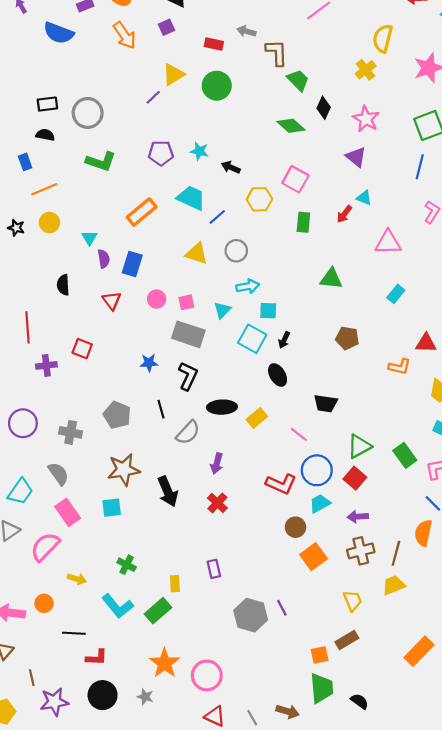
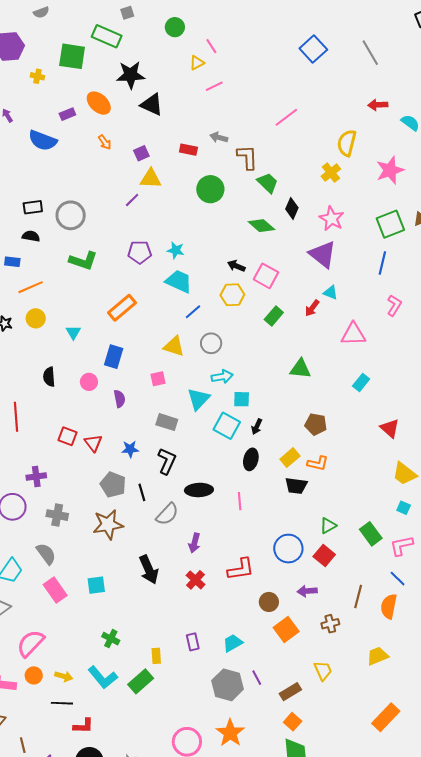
purple square: (167, 27) -> (141, 153), moved
orange arrow: (125, 35) -> (105, 142), size x0.6
yellow triangle: (173, 74) -> (151, 179), turned 35
green circle: (217, 86) -> (210, 189), moved
purple triangle: (356, 157) -> (323, 254), size x1.4
blue rectangle: (25, 162) -> (12, 262), turned -63
black arrow: (231, 167) -> (236, 266), moved
cyan trapezoid: (191, 198) -> (179, 281), moved
green rectangle: (303, 222) -> (274, 316), turned 36
purple semicircle: (104, 259) -> (119, 399), moved
pink circle: (157, 299) -> (89, 382), moved
red triangle: (112, 301) -> (93, 443), moved
pink square: (186, 302) -> (158, 379), moved
cyan triangle: (222, 310) -> (199, 399), size x1.4
gray rectangle: (188, 334) -> (167, 422), size x0.7
red triangle: (426, 343) -> (390, 428), turned 40
purple cross: (46, 365) -> (36, 476), moved
orange L-shape: (400, 367) -> (318, 463), moved
black ellipse: (278, 375) -> (251, 459), turned 45
gray pentagon: (117, 415) -> (113, 485), moved
yellow rectangle: (257, 418) -> (290, 458), moved
pink line: (299, 434) -> (240, 501), moved, turned 48
green triangle: (359, 446) -> (328, 526), size x0.7
brown star: (124, 470) -> (108, 524), moved
red L-shape: (281, 484) -> (241, 569), moved, turned -32
cyan trapezoid: (320, 504) -> (233, 643), moved
purple arrow: (358, 517) -> (307, 591), moved
pink semicircle: (45, 547) -> (31, 643), moved
brown cross: (361, 551) -> (330, 624), size x0.7
brown line: (396, 553) -> (358, 596), moved
yellow arrow: (77, 579) -> (64, 676), moved
yellow trapezoid: (394, 585) -> (377, 656), moved
brown rectangle: (347, 640) -> (290, 692), moved
orange square: (320, 655) -> (293, 722), turned -36
orange star: (165, 663) -> (230, 733), moved

